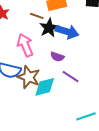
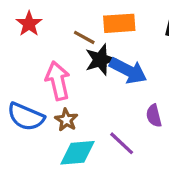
purple semicircle: (57, 57) -> (154, 116), moved, turned 48
brown star: (29, 77) -> (66, 120), moved, size x0.6

